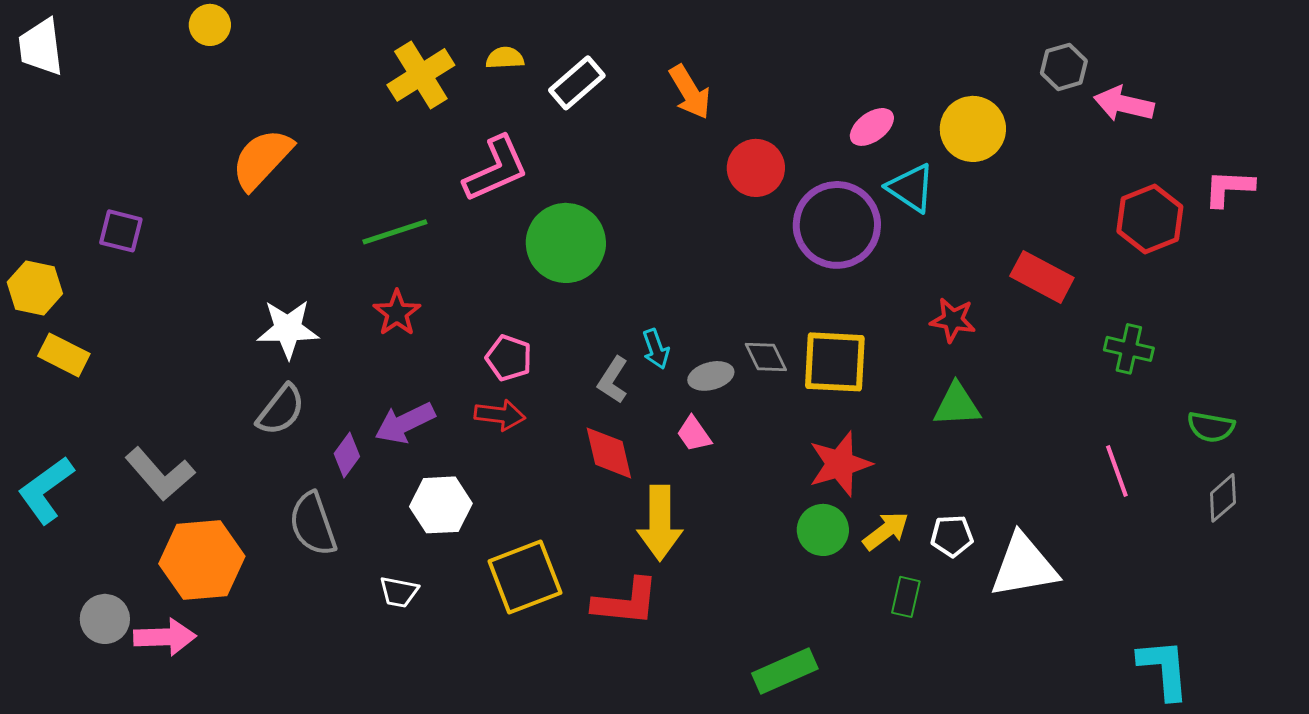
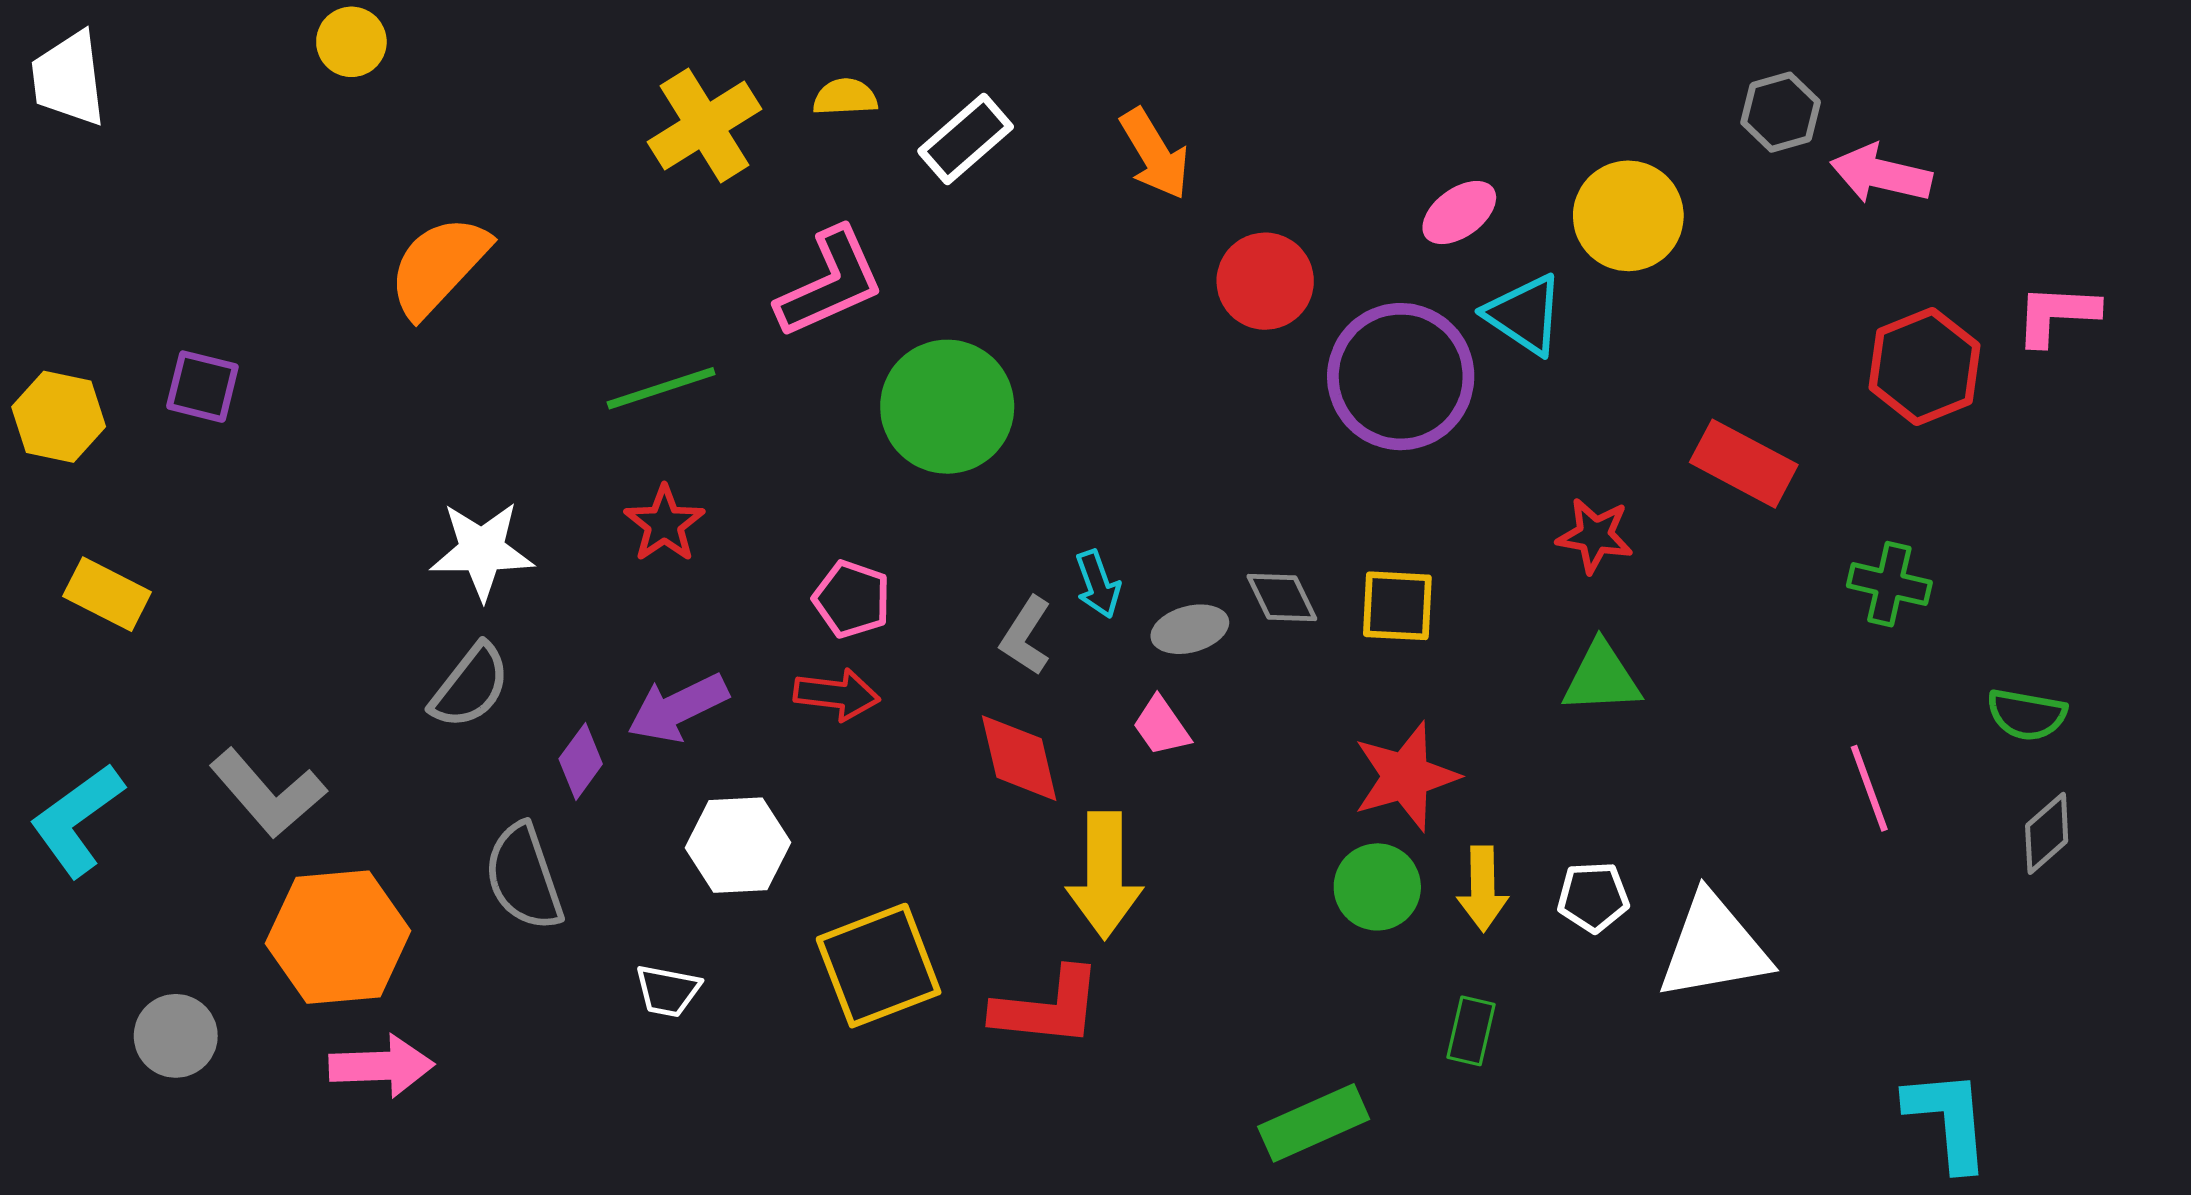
yellow hexagon: (35, 288) -> (59, 417), moved
yellow square: (835, 362) -> (1397, 606), size x0.7
yellow arrow: (886, 531) -> (1483, 889), turned 126
green rectangle: (906, 597) -> (1471, 1031), moved
pink arrow: (165, 637) -> (382, 1066), moved

